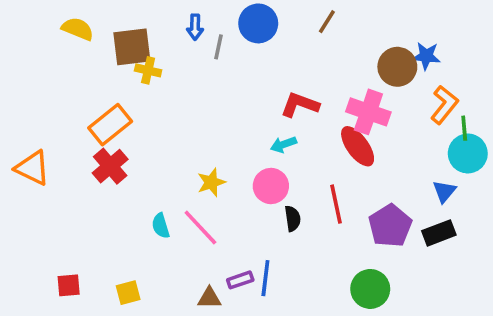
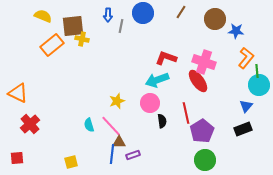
brown circle: (397, 67) -> (215, 19), moved
orange rectangle: (110, 125) -> (52, 45), moved
cyan arrow: (284, 144) -> (157, 80), size x1.6
red cross: (110, 166) -> (30, 124), moved
purple pentagon: (390, 226) -> (202, 131), moved
blue line: (265, 278) -> (112, 154), moved
red square: (69, 285) -> (17, 158), moved
brown triangle: (209, 298) -> (119, 142), moved

